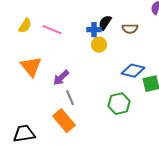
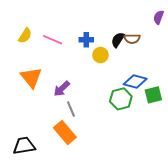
black semicircle: (105, 23) -> (118, 40), moved
blue cross: (94, 30) -> (86, 40), moved
green hexagon: (119, 104) -> (121, 99), moved

